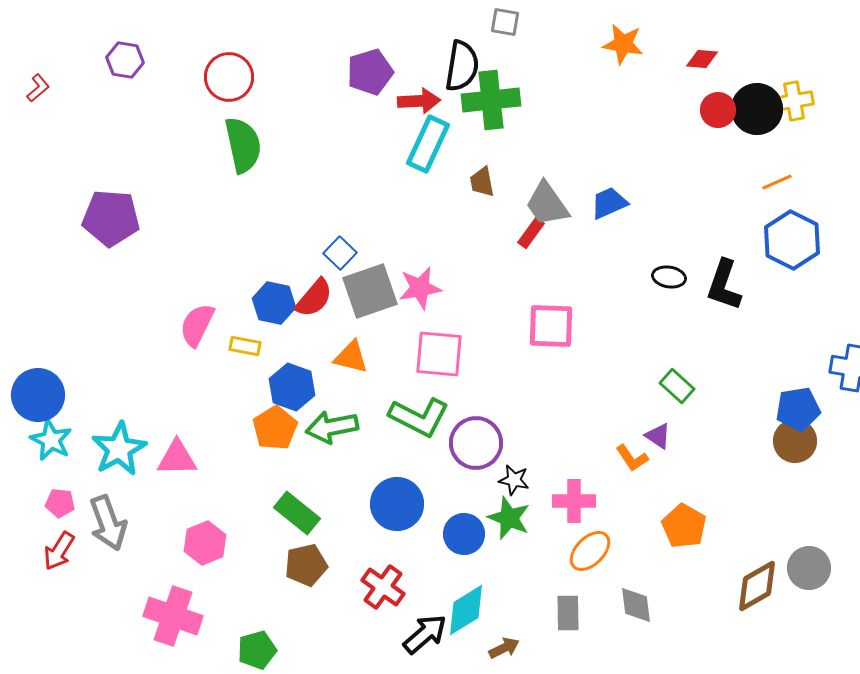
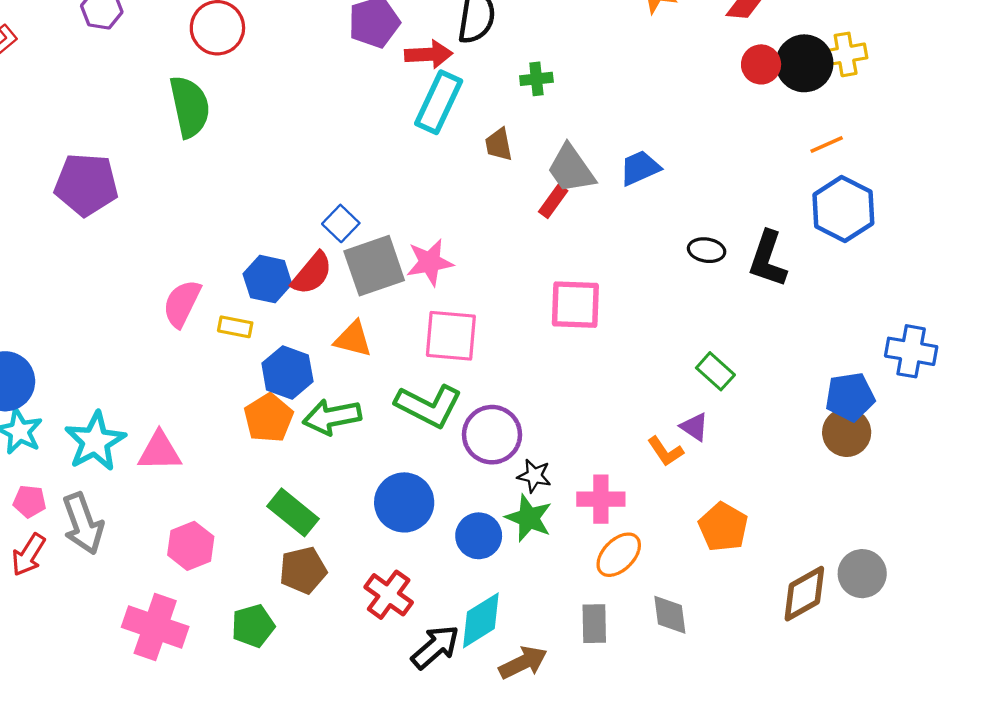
green cross: (491, 100) -> (536, 79), moved, size x0.5
green semicircle: (243, 145) -> (190, 107), moved
brown arrow: (504, 648) -> (523, 663), size x1.4
green pentagon: (257, 650) -> (253, 626), moved

